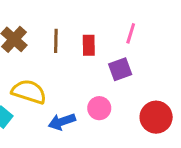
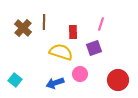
brown line: (56, 41) -> (44, 22), moved
yellow semicircle: (29, 92) -> (61, 52), moved

